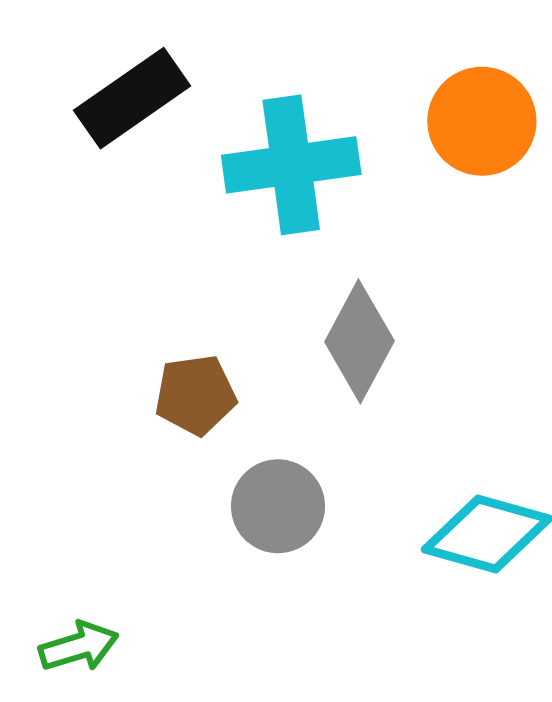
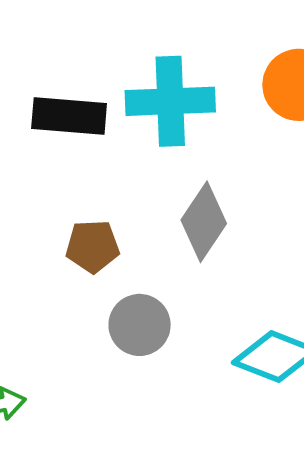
black rectangle: (132, 98) -> (69, 116), moved, turned 34

